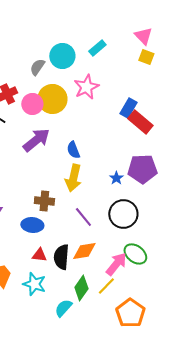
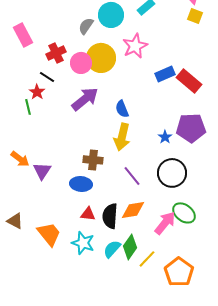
blue rectangle: (128, 108) -> (165, 74), moved, turned 36
yellow line: (106, 286) -> (147, 259), moved
cyan semicircle: (63, 308) -> (112, 249), moved

